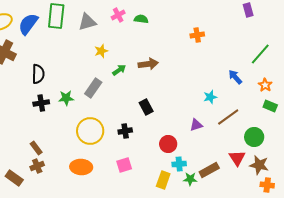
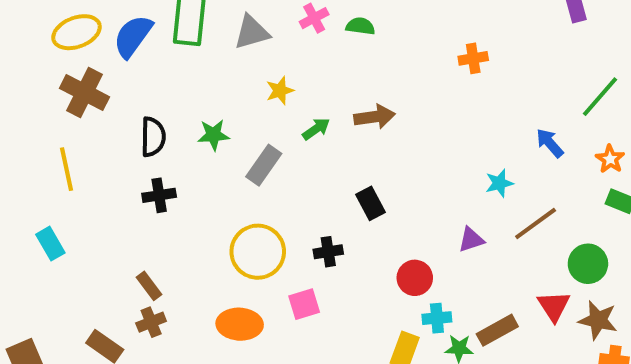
green star: (66, 98) -> (213, 135), moved
pink square: (124, 165) -> (304, 304), moved

